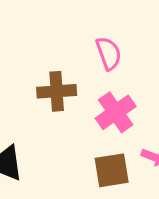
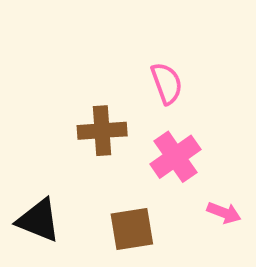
brown square: (112, 170) -> (132, 229), moved

